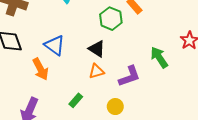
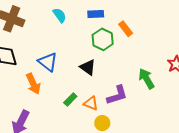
orange triangle: (96, 71) -> (91, 103), moved, turned 35
green rectangle: (76, 100) -> (70, 100), moved

